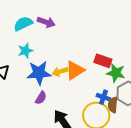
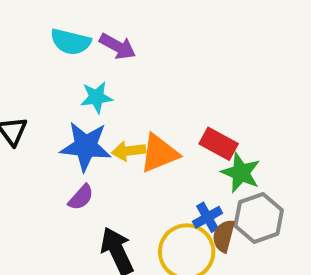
cyan semicircle: (23, 24) -> (71, 42), turned -150
cyan star: (25, 51) -> (96, 97), moved
blue cross: (103, 97) -> (208, 217), turned 32

